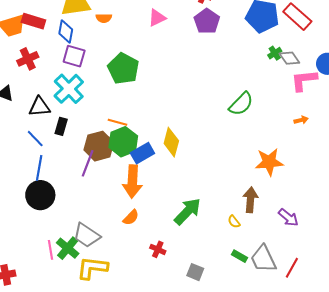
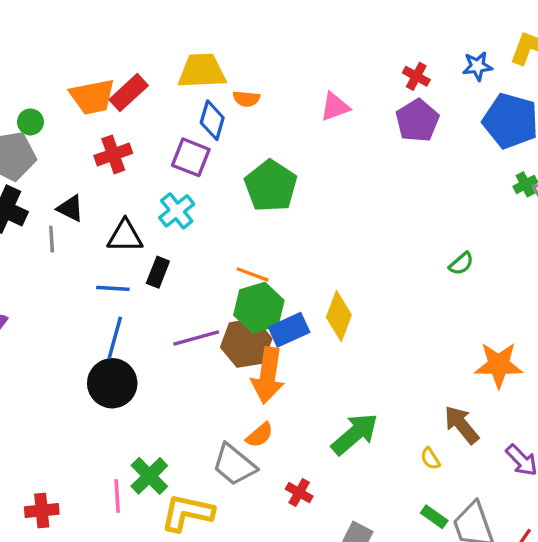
red rectangle: (33, 21) -> (129, 93), turned -65
blue diamond: (66, 31) -> (212, 120), moved
cyan cross: (69, 89) -> (177, 211), size x0.7
green semicircle: (241, 104) -> (461, 264), size x0.6
blue line: (35, 139) -> (113, 288), turned -48
brown hexagon: (99, 146) -> (246, 343), moved
purple line: (88, 163) -> (196, 338), turned 48
brown arrow: (250, 200) -> (461, 425), turned -50
gray trapezoid: (87, 235) -> (234, 465), moved
pink line: (50, 250) -> (117, 496), moved

